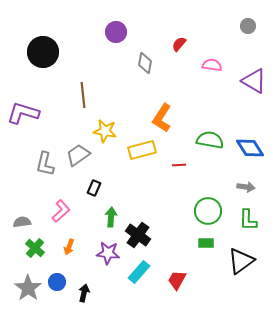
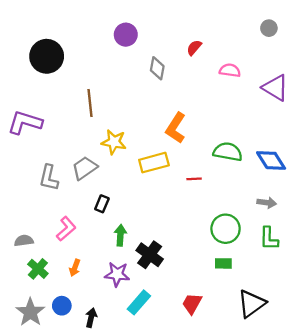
black triangle: (241, 261) -> (252, 304), moved
cyan rectangle: (139, 272) -> (139, 302), moved

